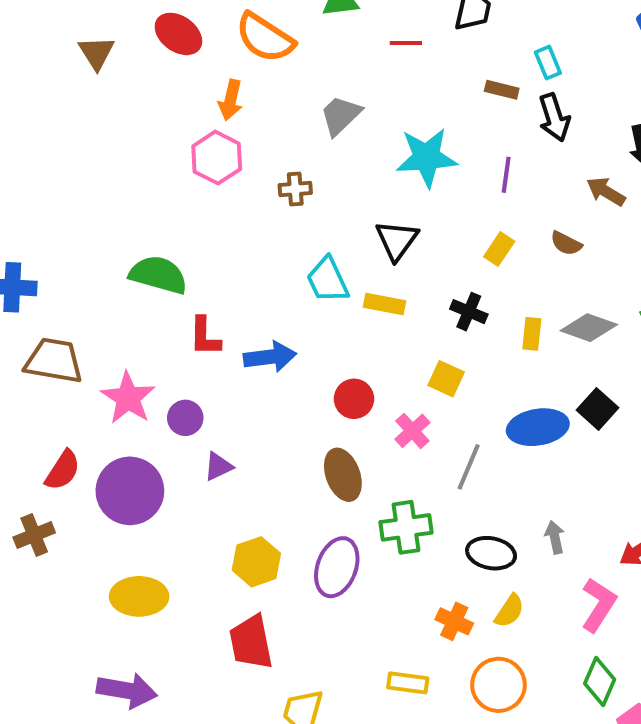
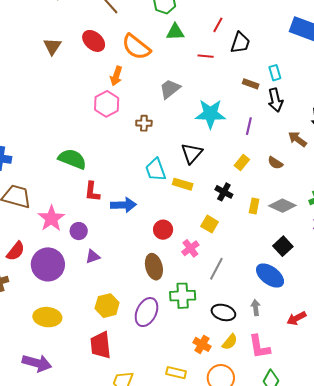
blue ellipse: (538, 427) -> (270, 276), moved, turned 40
pink L-shape: (599, 605) -> (259, 347), moved, turned 132

